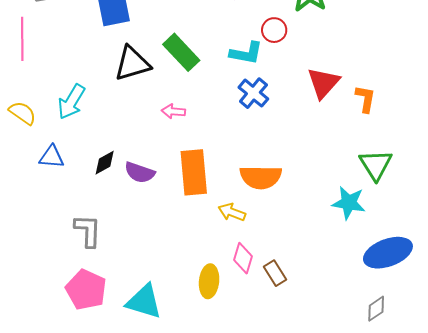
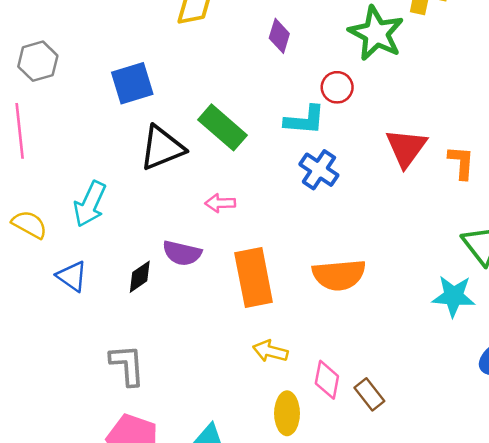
blue triangle: (52, 157) -> (72, 276), turned 36
purple semicircle: (140, 173) -> (182, 253), moved
yellow arrow: (232, 212) -> (270, 351), moved

